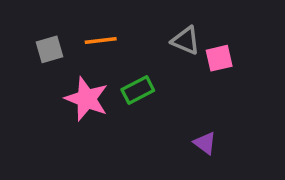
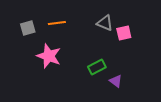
green rectangle: (138, 90) -> (97, 67), moved

